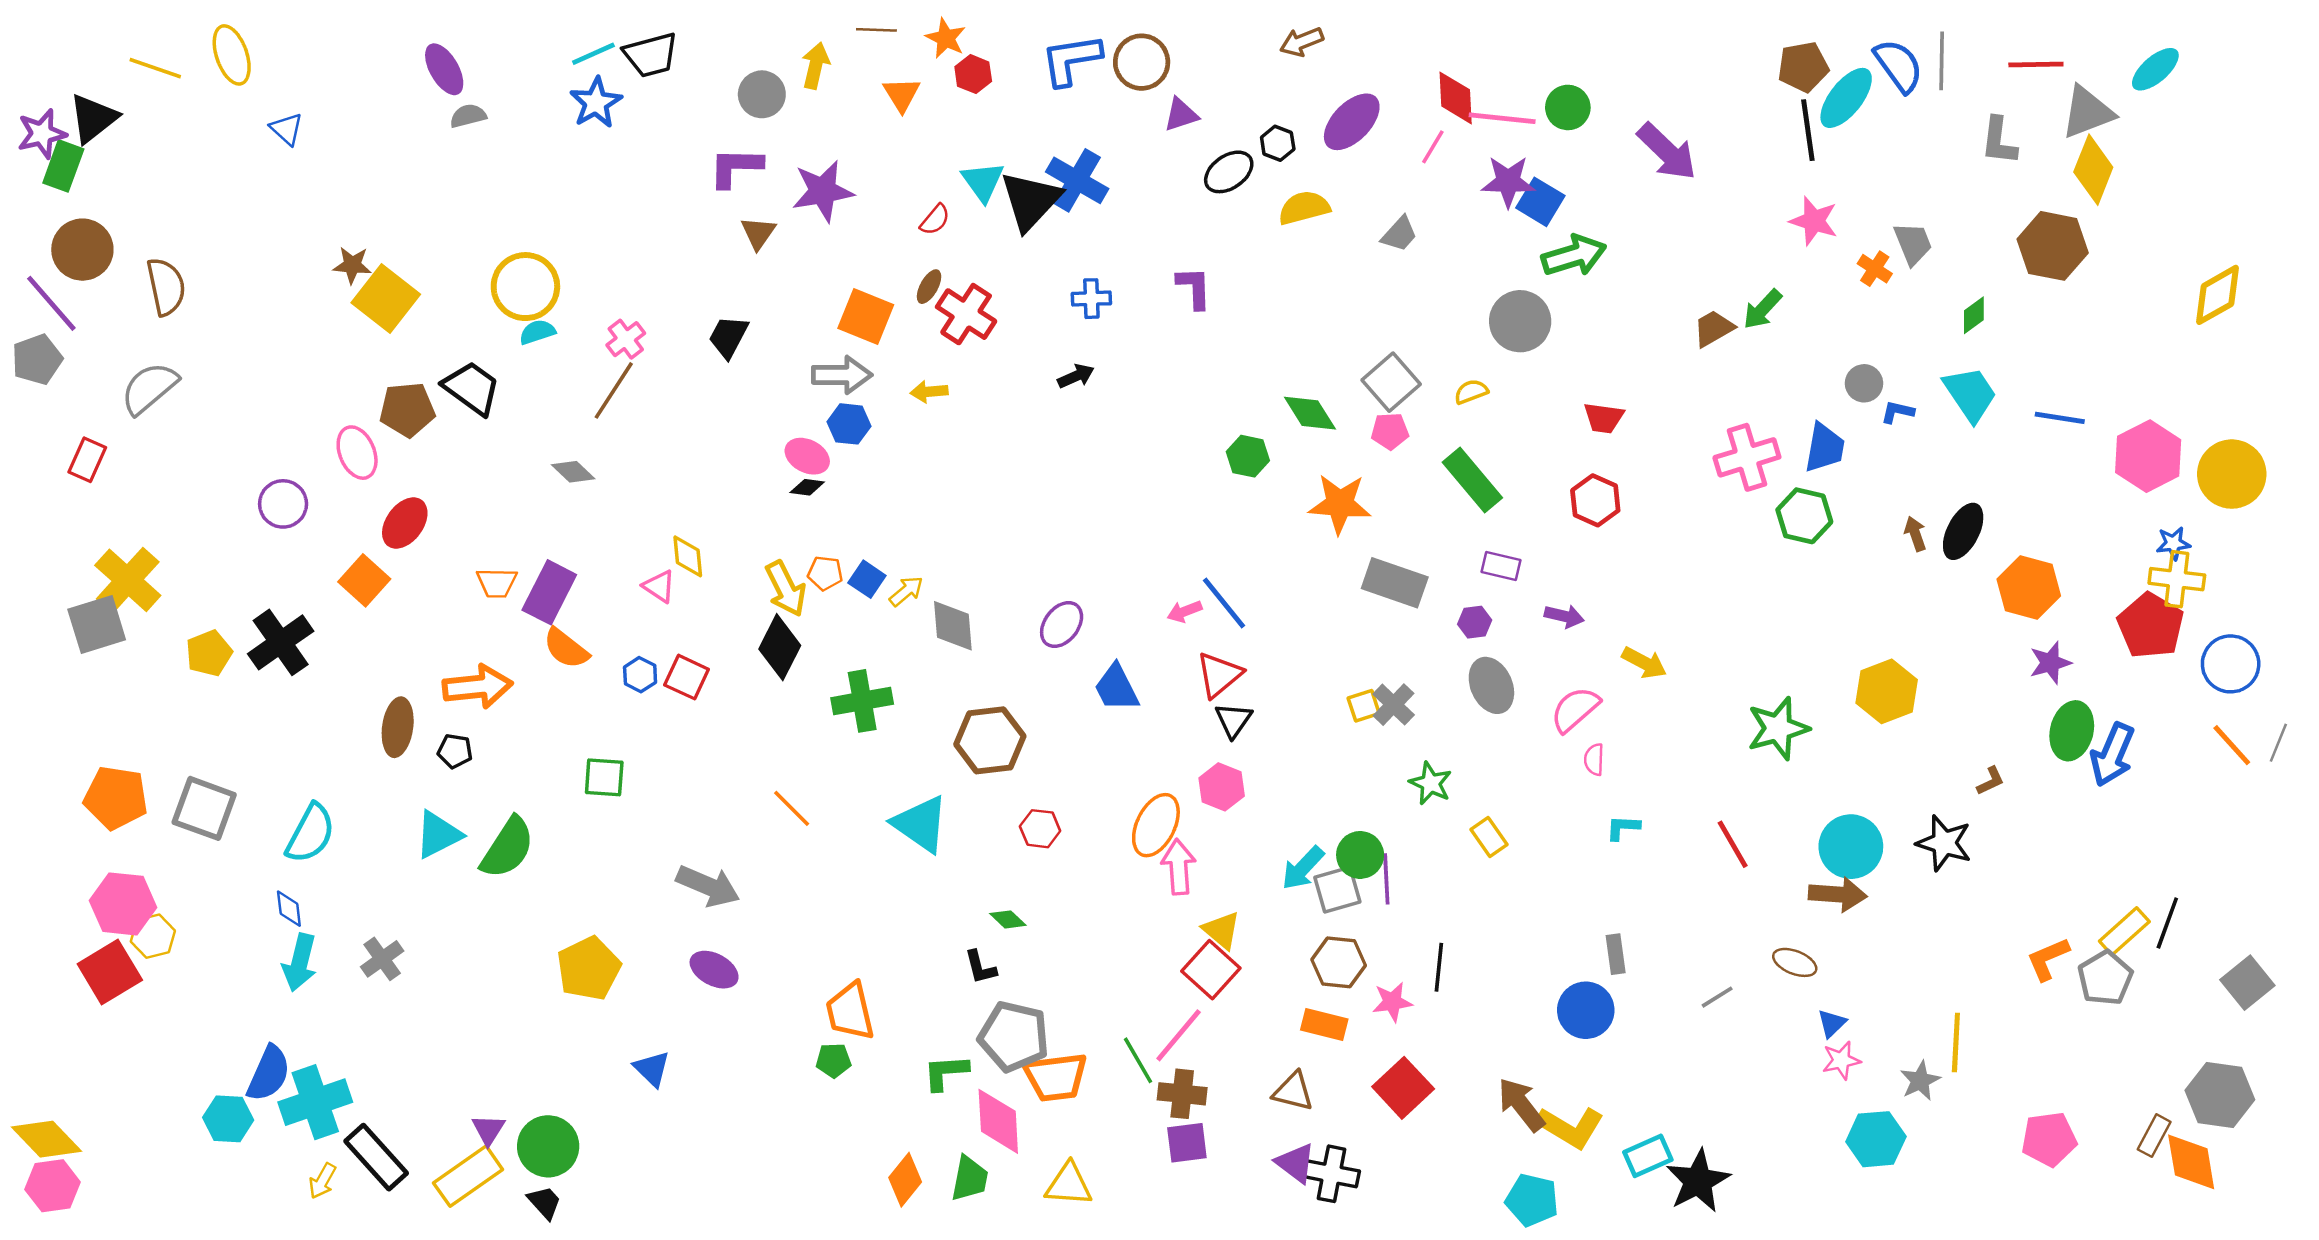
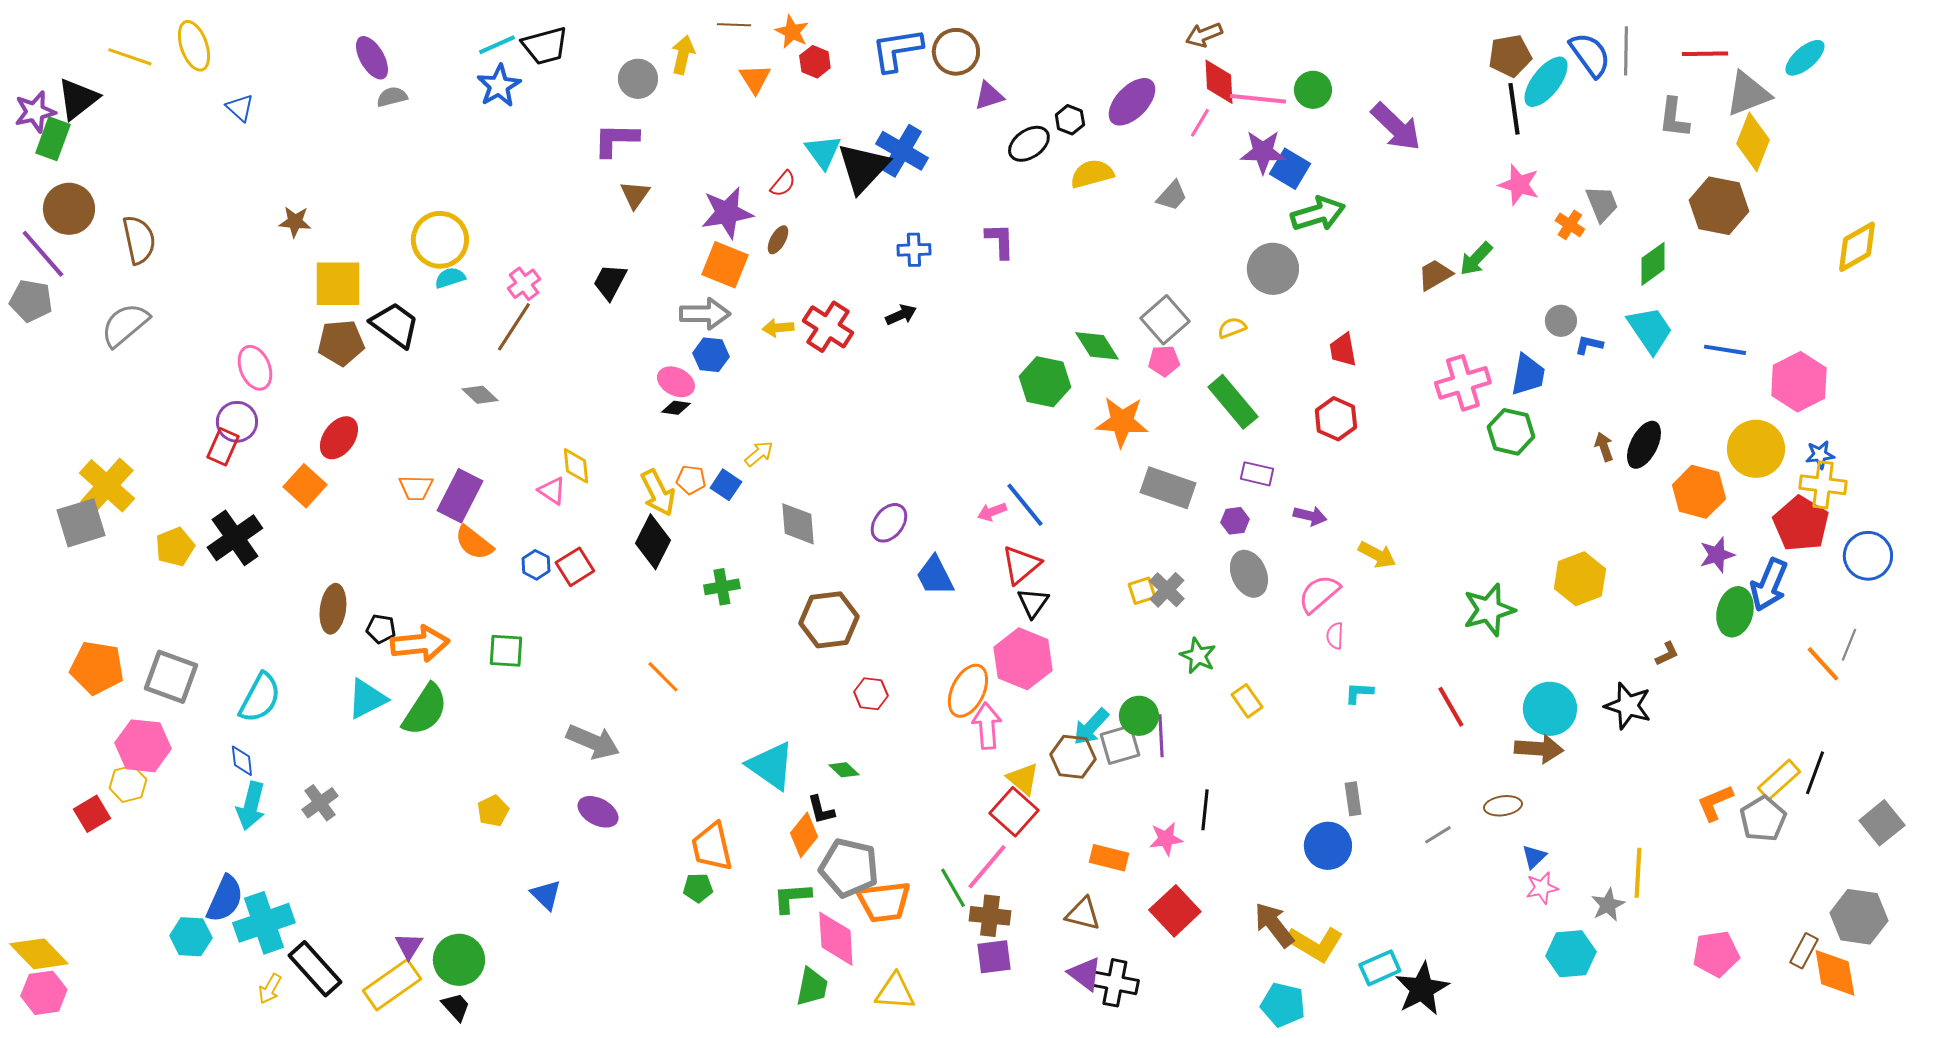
brown arrow: (1302, 42) -> (1204, 35), moved
purple star: (823, 191) -> (727, 213), moved
yellow square: (386, 299) -> (338, 284), moved, turned -38
red cross: (966, 314) -> (828, 327), moved
green diamond: (1974, 315) -> (1653, 264), size x1.4
gray pentagon: (37, 359) -> (31, 301), turned 30
red trapezoid: (1604, 418) -> (1343, 350), turned 72
pink ellipse: (357, 453) -> (255, 368), moved
green hexagon: (1248, 456) -> (1045, 382), size x1.4
red rectangle: (87, 460) -> (223, 447), moved
yellow circle: (2232, 474) -> (1756, 449), moved
yellow arrow: (906, 591) -> (759, 454), moved
red square: (687, 677) -> (575, 567), turned 33
orange arrow: (478, 687) -> (420, 644), moved
green cross: (862, 701) -> (722, 587), size x0.7
gray line: (2278, 743) -> (1849, 645), moved
orange line: (2232, 745) -> (1823, 664), moved
blue arrow: (2112, 755) -> (1769, 585), moved
pink hexagon: (1222, 787) -> (1023, 659), size x1.5
cyan triangle: (921, 824) -> (771, 766), moved
pink hexagon: (123, 904) -> (143, 746), moved
brown hexagon: (1339, 962) -> (1073, 757), moved
brown ellipse: (1795, 962) -> (1503, 806), turned -30
yellow pentagon: (589, 968) -> (493, 811), size x0.6
red square: (110, 972) -> (92, 814), size x0.7
orange diamond: (905, 1180) -> (804, 835), moved

